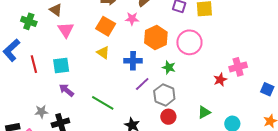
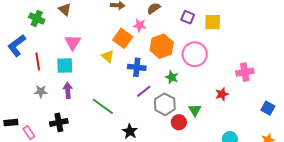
orange square: (106, 26) -> (123, 38), moved
pink triangle: (66, 30) -> (73, 42), moved
pink cross: (238, 67) -> (245, 72), moved
purple arrow: (66, 90) -> (68, 90), turned 42
gray star: (41, 112) -> (41, 91), moved
green triangle: (204, 112) -> (195, 110), moved, turned -40
red circle: (168, 117) -> (179, 122), moved

